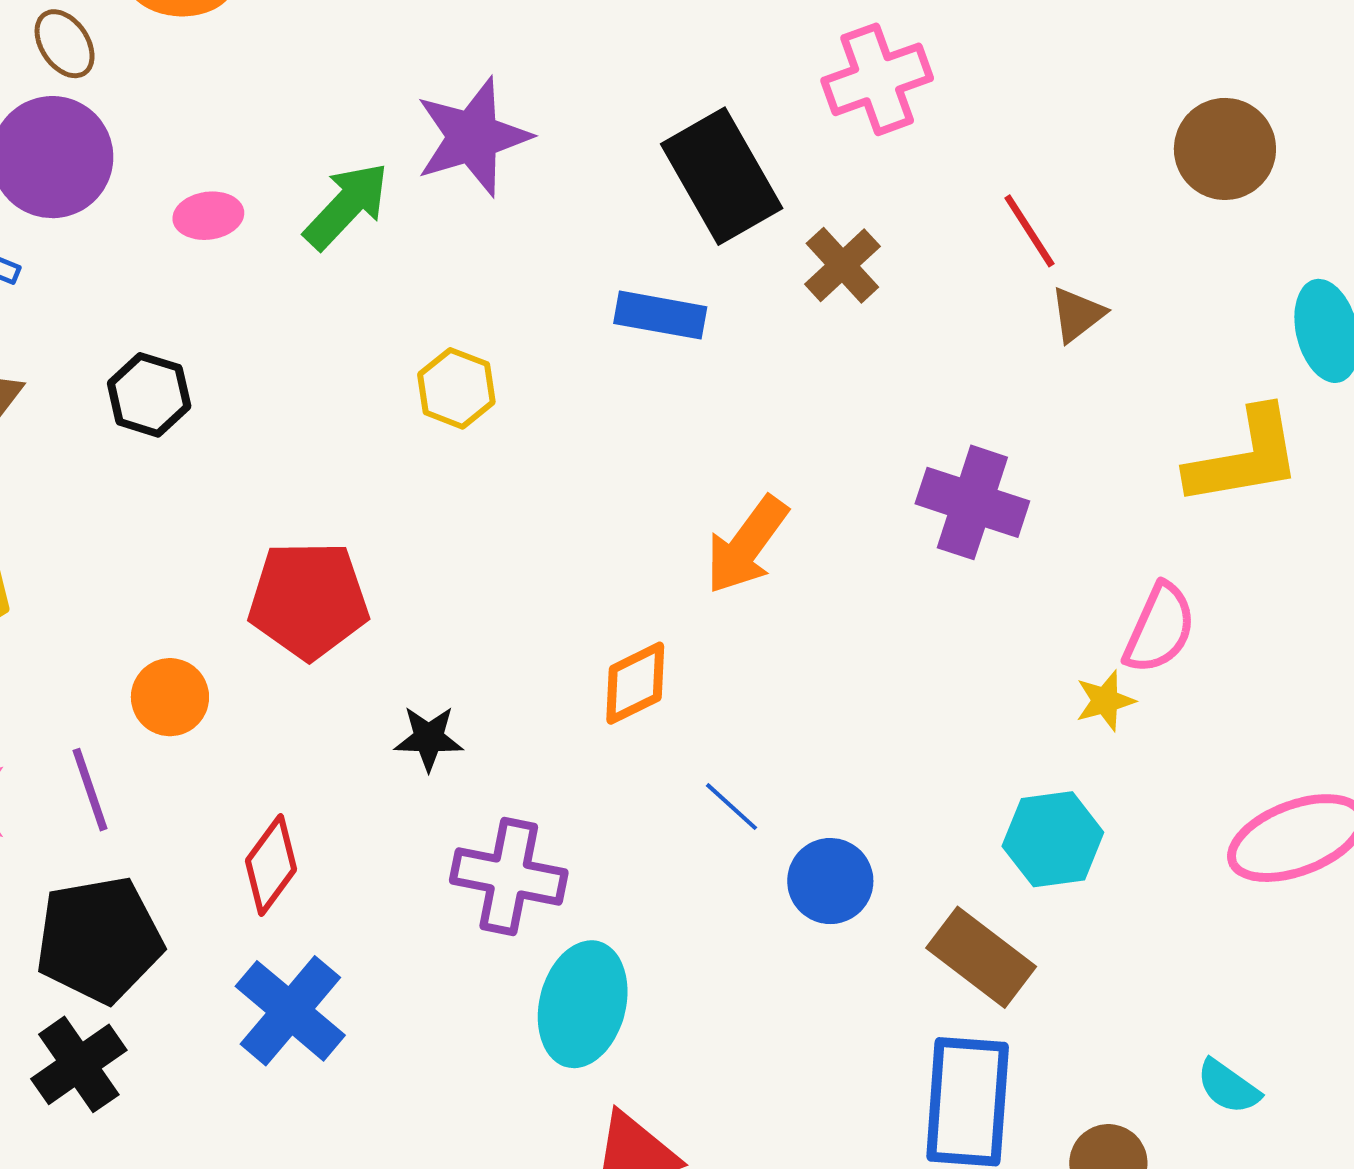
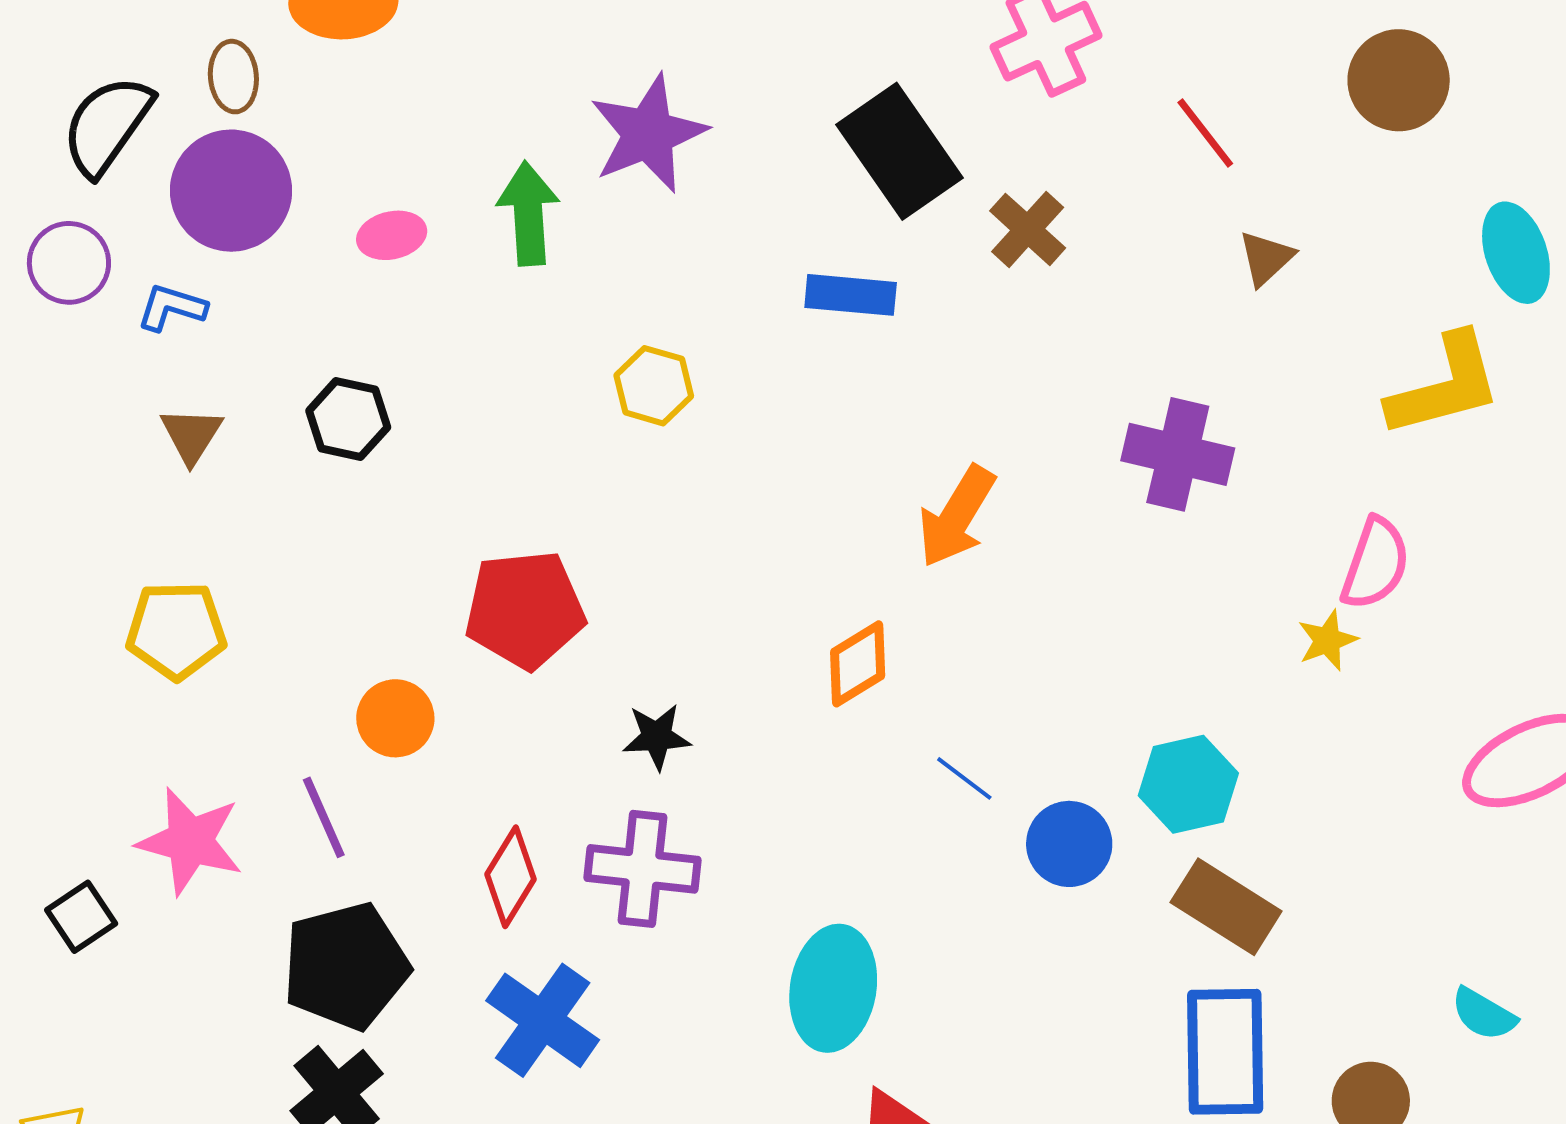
brown ellipse: (65, 44) -> (233, 77), turned 34
green arrow: (346, 206) -> (528, 213), turned -42
red line: (1029, 231) -> (1205, 133), moved
cyan hexagon: (1053, 839) -> (1188, 784), moved
purple cross: (509, 876) -> (643, 869), moved

